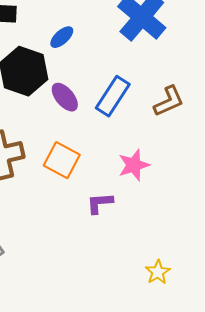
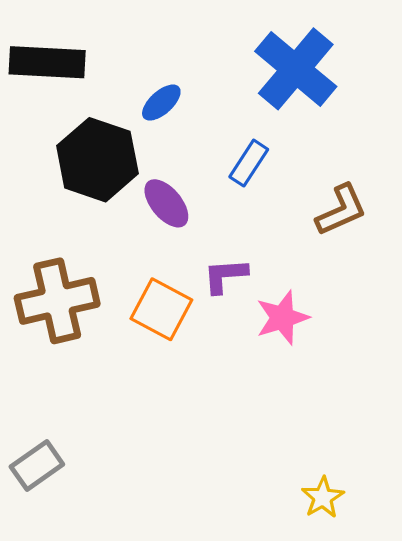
blue rectangle: (113, 96) -> (249, 163), moved, size x0.7
purple L-shape: (100, 203) -> (225, 276), moved

